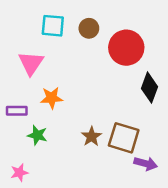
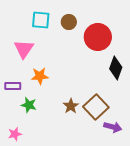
brown square: (124, 138) -> (96, 107), turned 30

